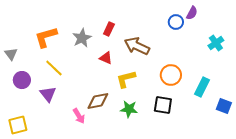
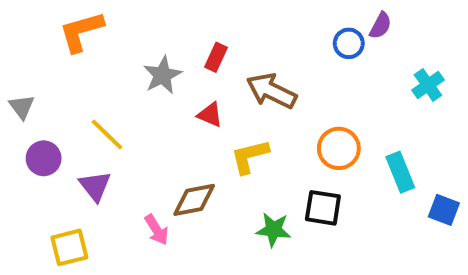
orange L-shape: (46, 37) -> (81, 31), moved
cyan rectangle: (202, 87) -> (400, 172), turned -48
green star: (129, 109) -> (273, 230), moved
yellow square: (18, 125) -> (69, 247), moved

